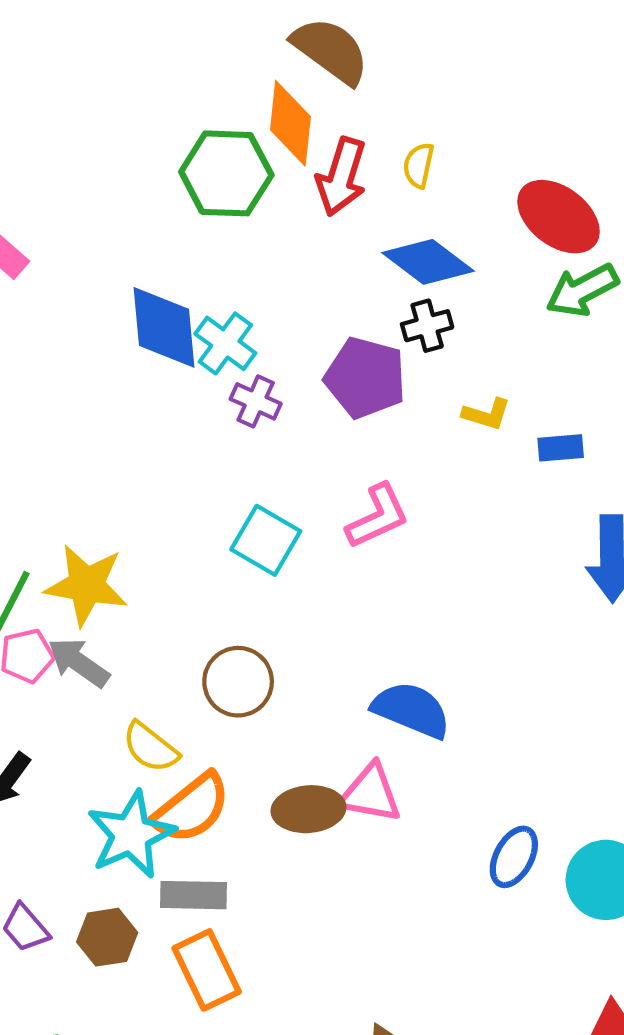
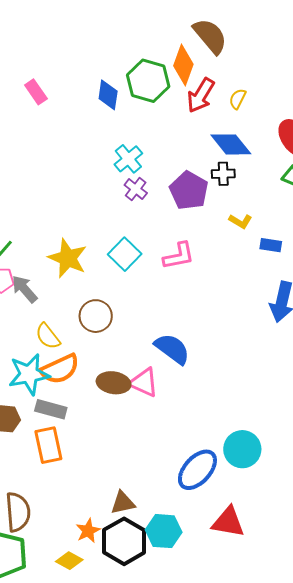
blue diamond: (164, 327) -> (108, 95), moved, size x0.7
yellow star: (86, 585) -> (68, 258), moved
blue ellipse: (514, 857) -> (197, 470), moved, size x1.5

